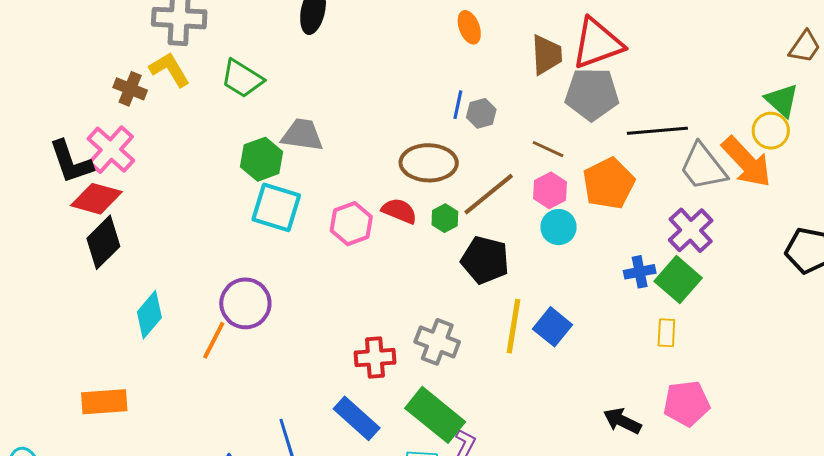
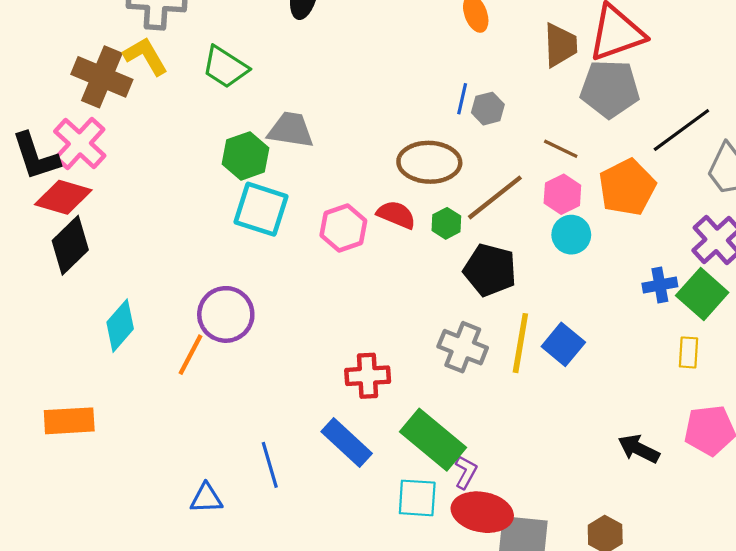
brown cross: (130, 89) -> (102, 77), size x1.6
black line: (657, 131) -> (681, 130), turned -32
gray cross: (437, 342) -> (463, 347), moved

